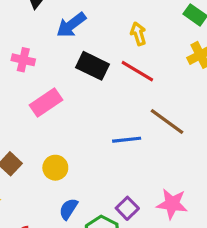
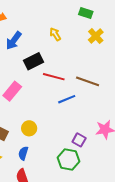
black rectangle: (93, 66) -> (34, 61), turned -36
red line: (137, 71) -> (54, 77), moved
blue semicircle: (68, 209) -> (23, 153), moved

